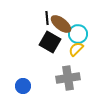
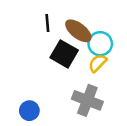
black line: (47, 18) -> (47, 23), moved
gray cross: (68, 78) -> (87, 100), turned 30

